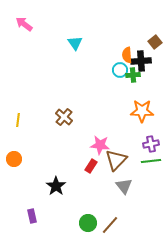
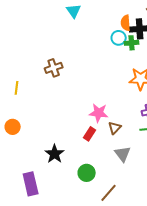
brown cross: (64, 117) -> (54, 68), moved, turned 30
brown triangle: (116, 160) -> (115, 128), size x0.6
purple rectangle: (32, 216) -> (31, 184), size x1.6
green circle: (88, 223) -> (87, 173), moved

